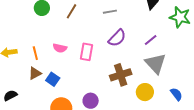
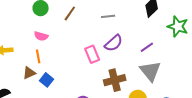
pink semicircle: (60, 48) -> (41, 36), moved
pink rectangle: (87, 52) -> (92, 54), moved, turned -36
orange line: (35, 53) -> (38, 56), moved

